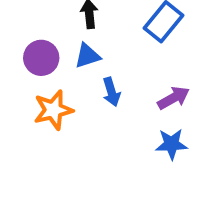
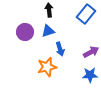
orange star: (53, 110) -> (47, 67), moved

